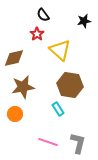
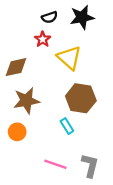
black semicircle: (43, 15) -> (50, 17), turned -72
black star: (84, 21) -> (82, 17), moved, size x1.5

